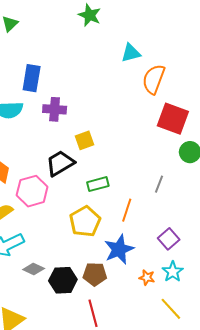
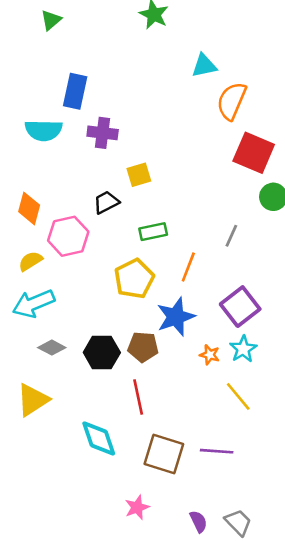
black trapezoid: (60, 163) -> (106, 202), size x0.7
purple square: (169, 239) -> (240, 307), size x1.4
gray diamond: (34, 269) -> (52, 348), moved

